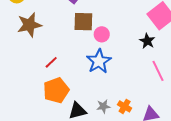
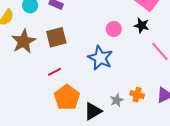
brown square: (83, 22) -> (56, 37), moved
pink circle: (102, 34) -> (114, 29), moved
red line: (51, 62) -> (55, 72), turned 32

